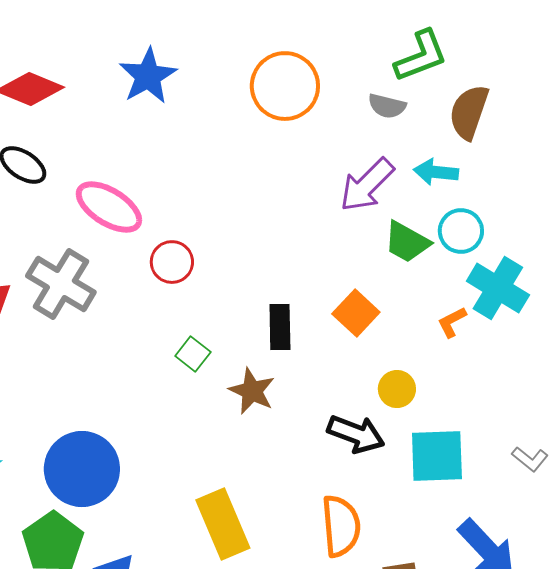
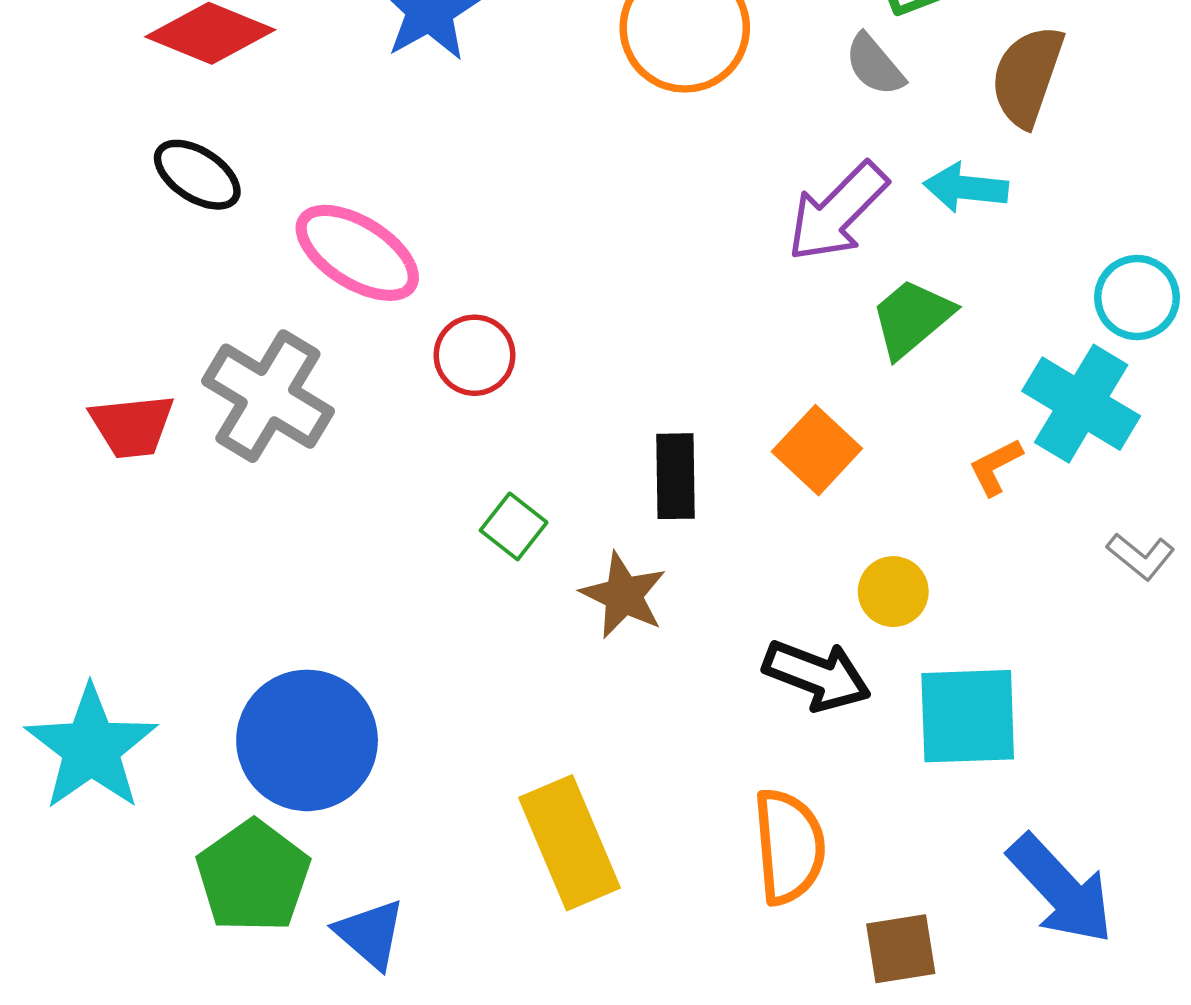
gray semicircle: (387, 106) -> (875, 65), turned 36
cyan circle: (461, 231) -> (1137, 298), moved
green trapezoid: (407, 242) -> (912, 318), turned 111
gray L-shape: (530, 459) -> (1141, 556), moved

